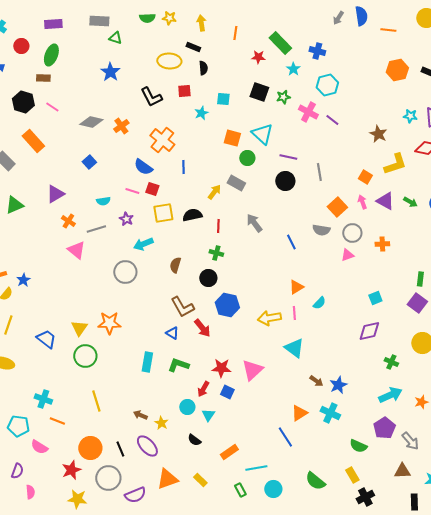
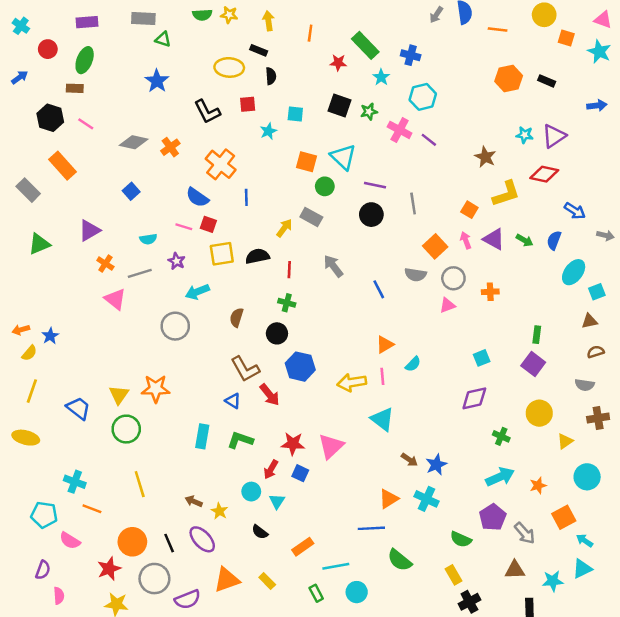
blue line: (285, 437) -> (371, 528), turned -60
green semicircle: (315, 481) -> (400, 560), moved

